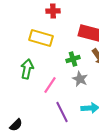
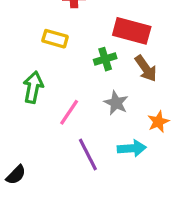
yellow rectangle: (41, 38) -> (55, 39), size x0.7
green cross: (73, 59) -> (105, 59), moved

